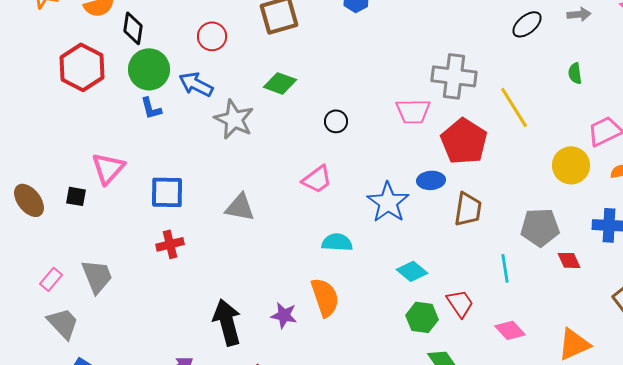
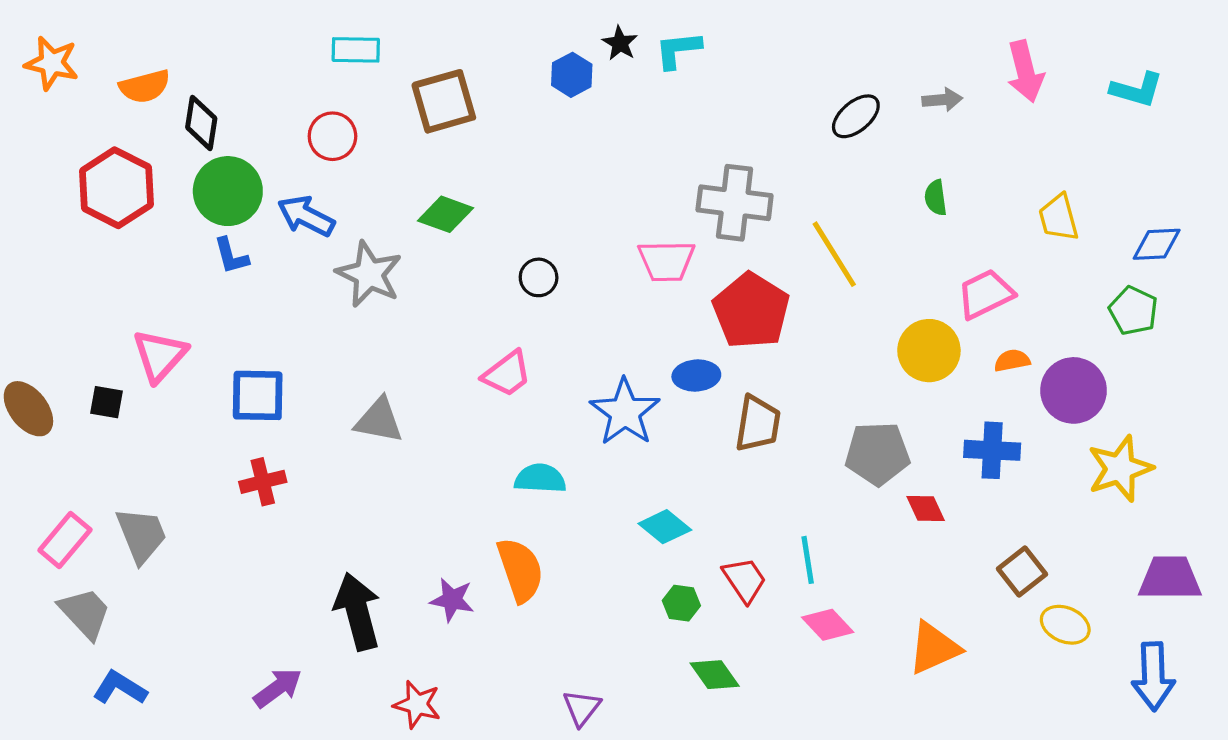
cyan line: (505, 268) -> (808, 560), moved
pink rectangle: (51, 279) -> (65, 540), size x1.4
green hexagon: (422, 317) -> (681, 603), size x0.7

